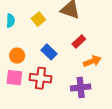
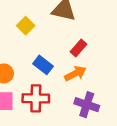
orange arrow: (92, 61) -> (75, 73), moved
purple cross: (81, 87) -> (87, 105), turned 30

